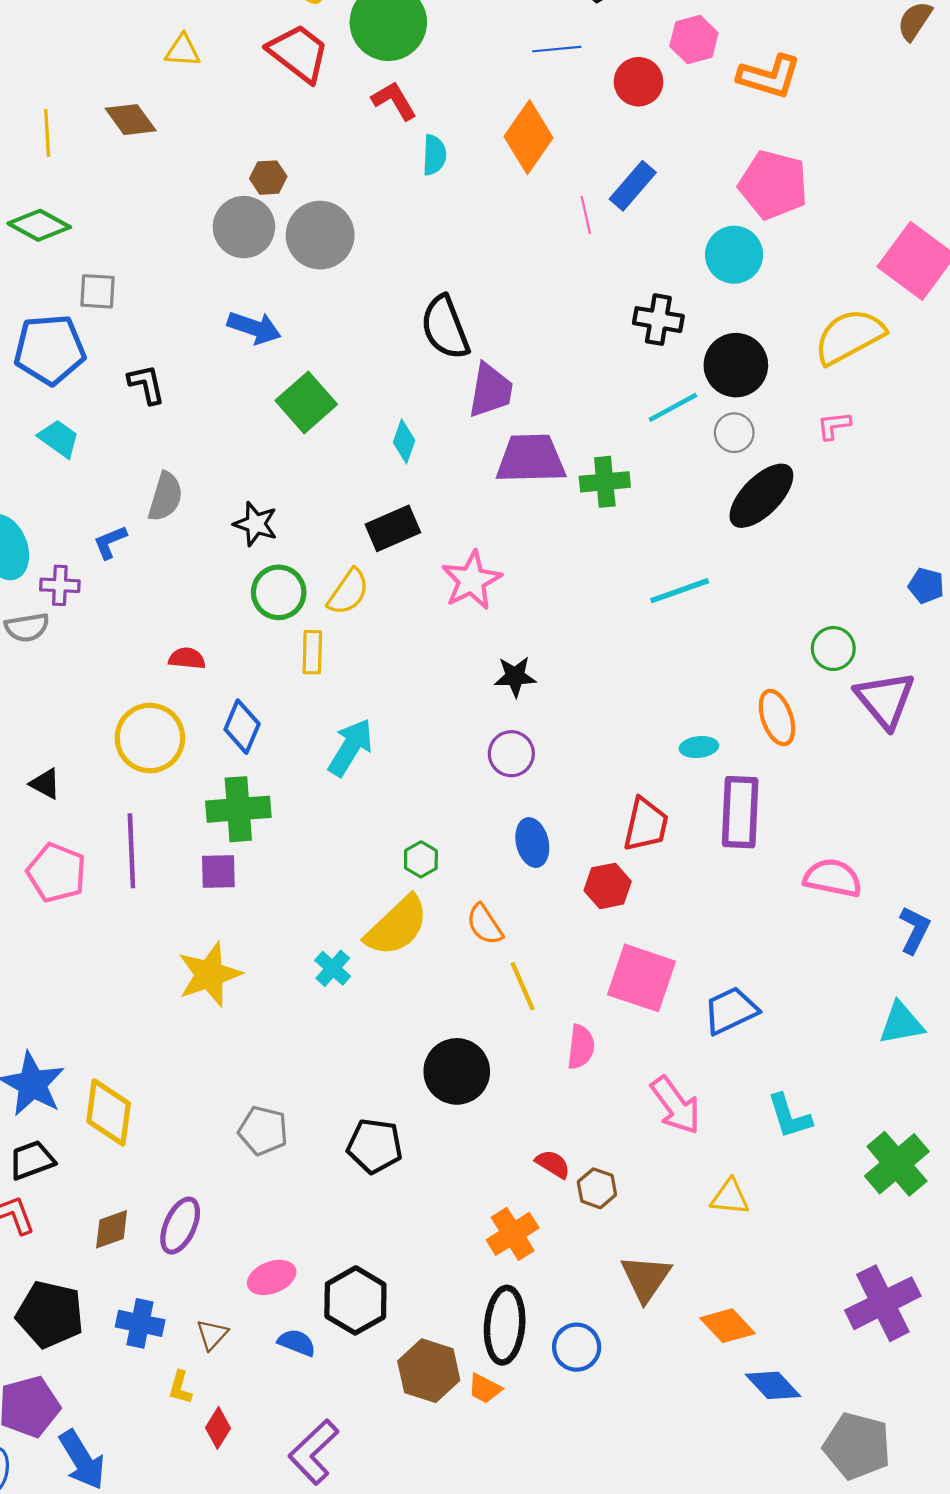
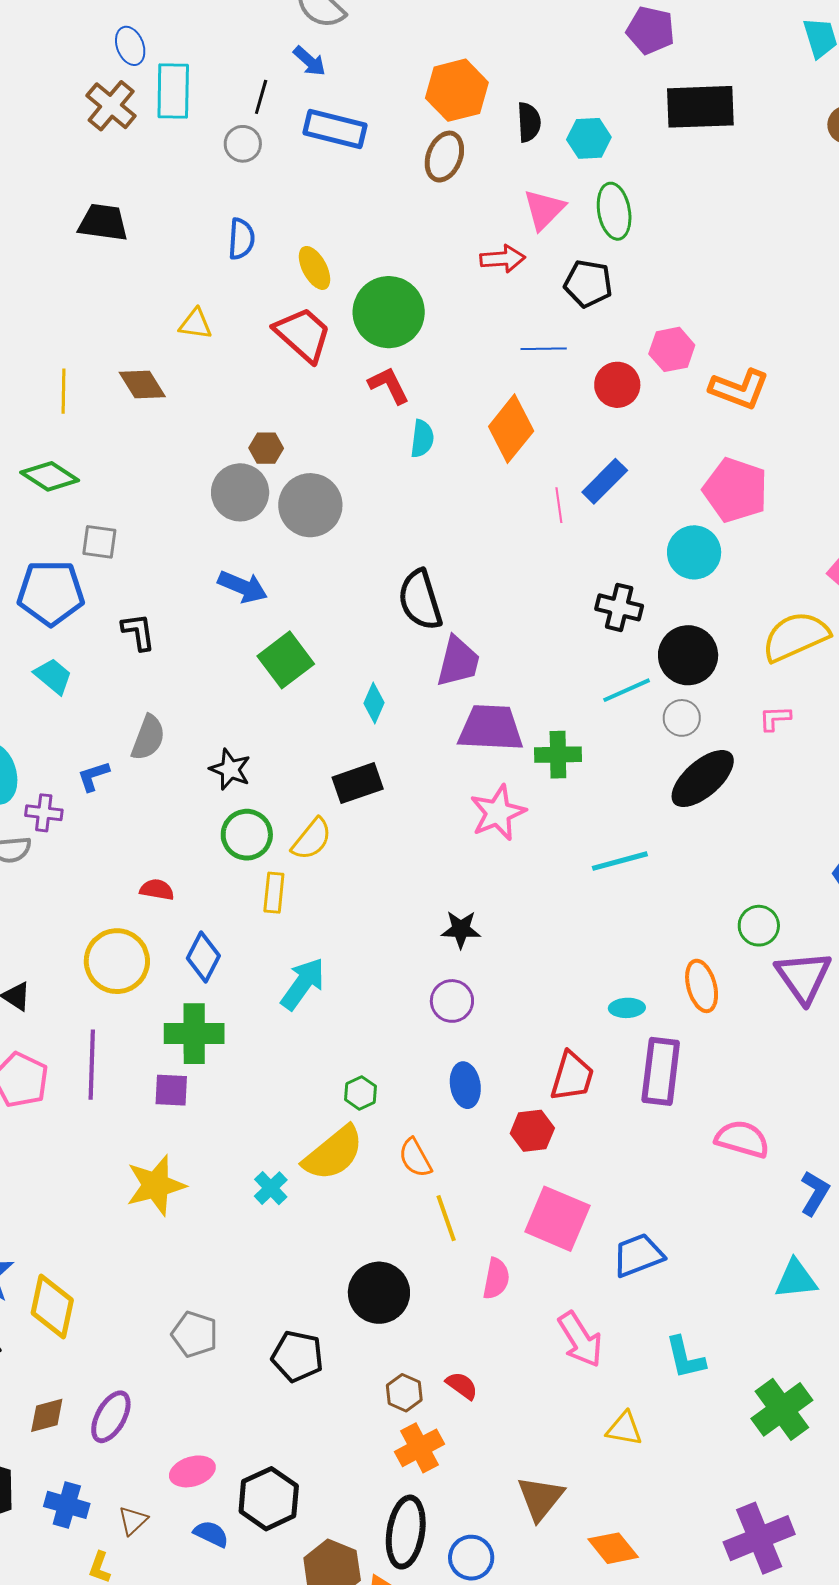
pink star: (472, 580) -> (498, 813), moved
brown hexagon: (597, 1188) -> (404, 1393), moved

